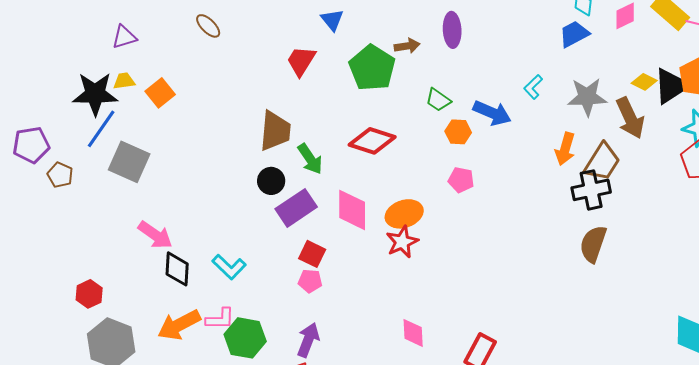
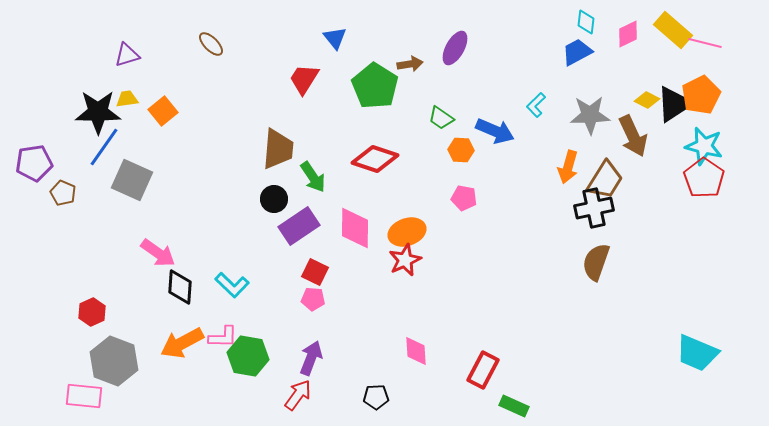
purple ellipse: (452, 30) -> (455, 48), turned 32

